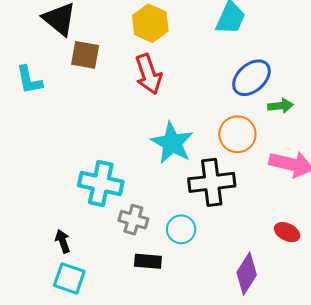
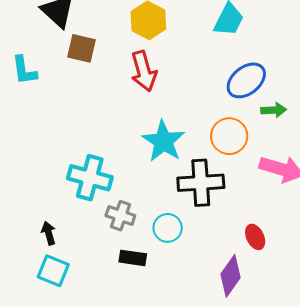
red ellipse: (287, 232) -> (255, 237), moved, turned 35

